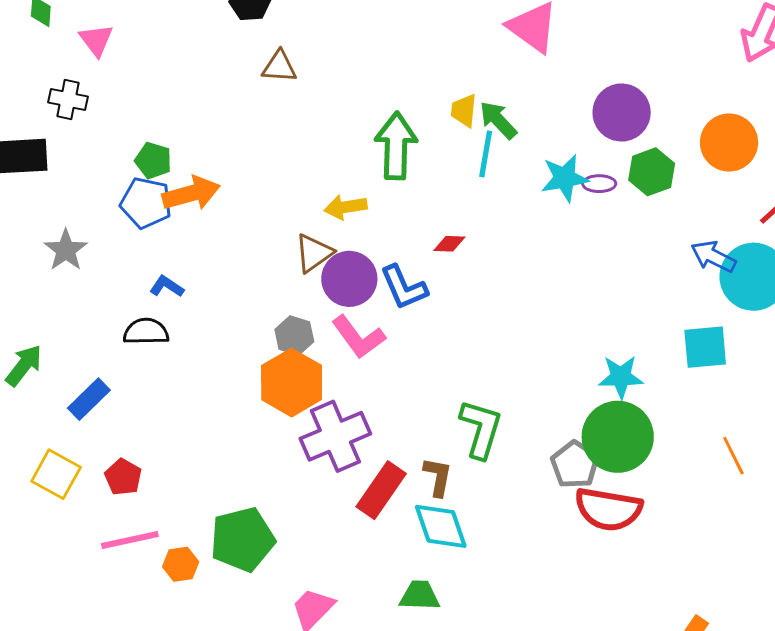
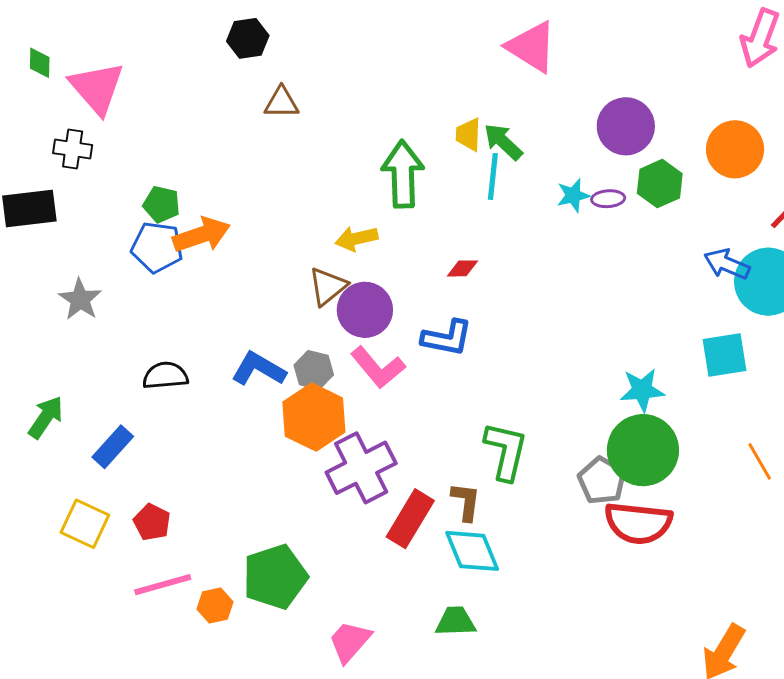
pink triangle: (96, 40) -> (97, 88), size x1.6
cyan star: (565, 178) -> (573, 195), size x0.7
blue L-shape: (167, 286) -> (259, 369), moved, size x1.6
blue L-shape: (404, 287) -> (447, 338), moved, turned -52

